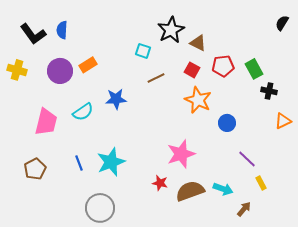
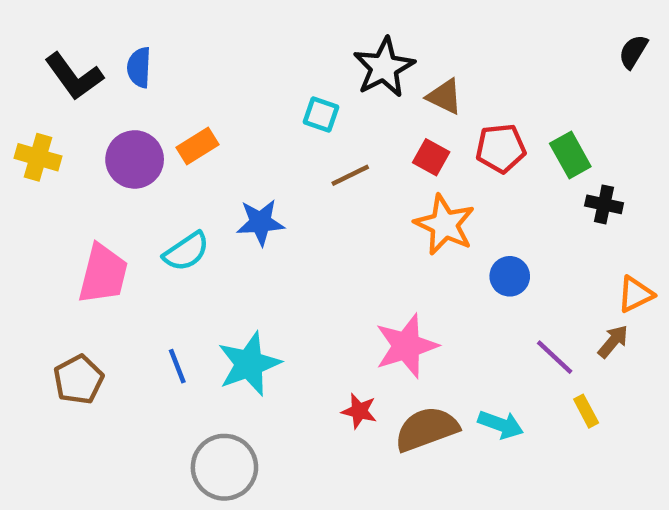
orange triangle: (283, 121) -> (635, 294), moved
brown arrow: (244, 209) -> (613, 341), moved

